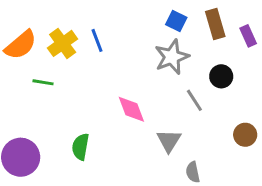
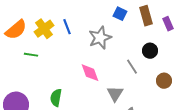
gray star: (172, 57) -> (100, 38), moved
brown circle: (245, 135) -> (164, 81), moved

